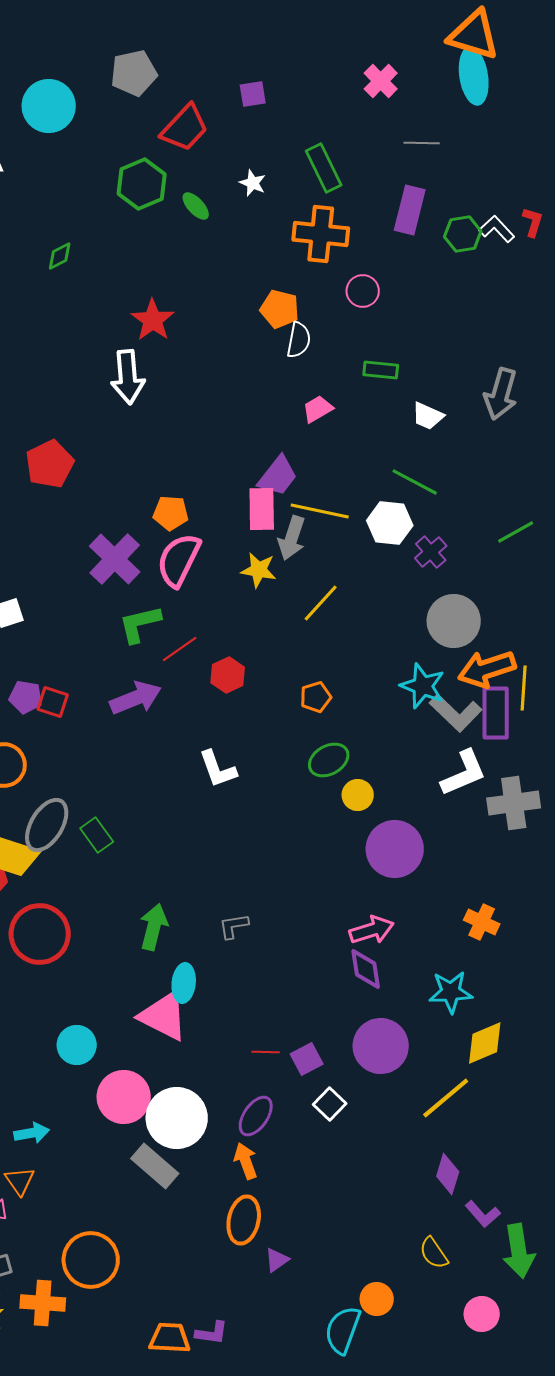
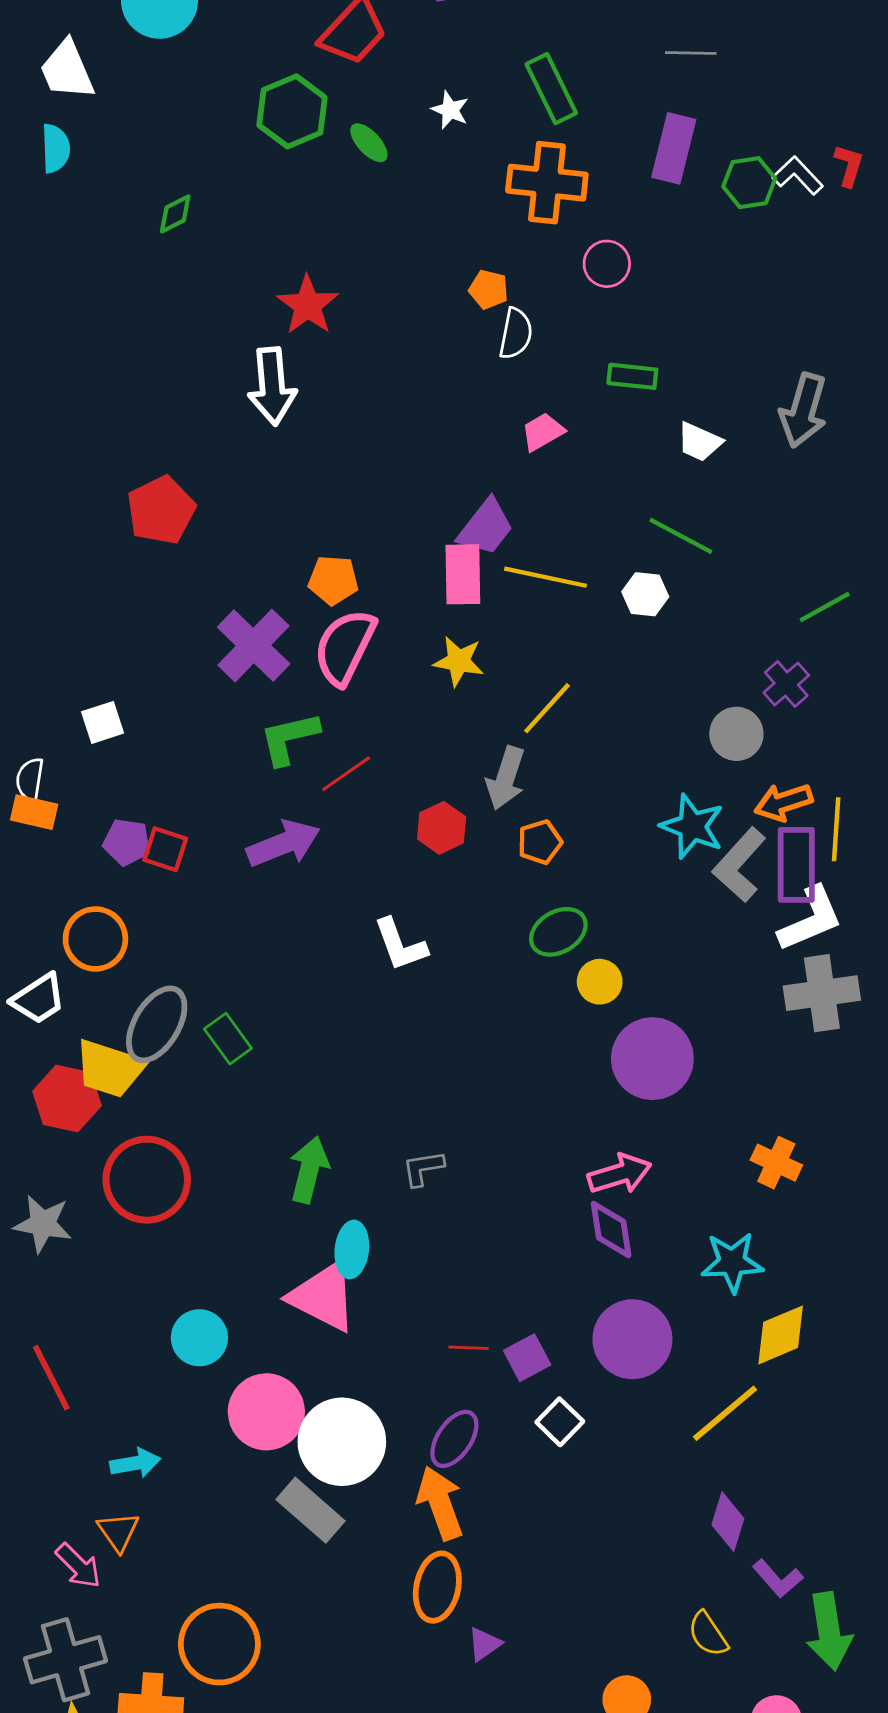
orange pentagon: (280, 309) -> (489, 289), size x0.7
white hexagon: (390, 523) -> (645, 594), size x0.7
gray arrow: (292, 538) -> (506, 778), moved
purple cross: (431, 552) -> (786, 684), moved
gray circle: (454, 621) -> (736, 734), size x0.7
orange arrow: (487, 669) -> (783, 802), size x0.7
red hexagon: (228, 675) -> (442, 828), moved
gray L-shape: (456, 713) -> (739, 865), turned 88
white L-shape: (464, 773) -> (810, 919), moved
orange arrow: (246, 1161) -> (440, 1503), size x1.4

